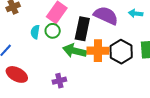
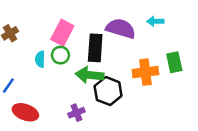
orange cross: (98, 51) -> (145, 72), moved
black hexagon: (121, 52) -> (108, 91), moved

